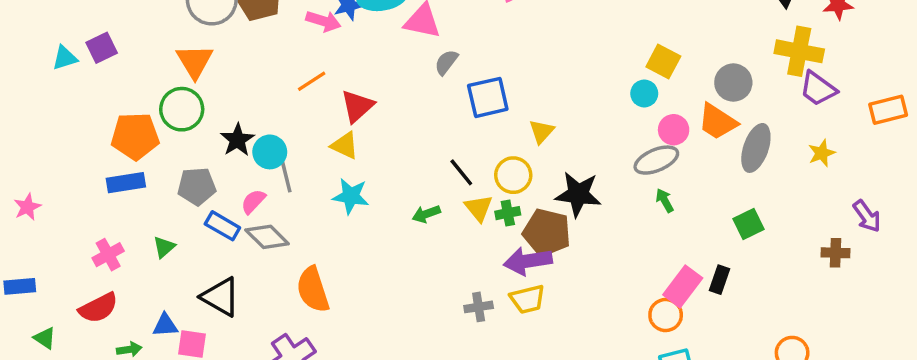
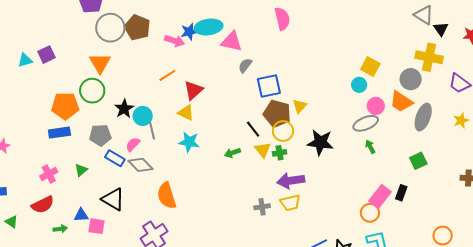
yellow cross: (799, 51) -> (429, 57), moved
brown pentagon: (547, 232) -> (277, 114), moved

